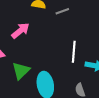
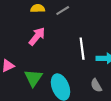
pink arrow: (20, 31) -> (37, 36), moved

